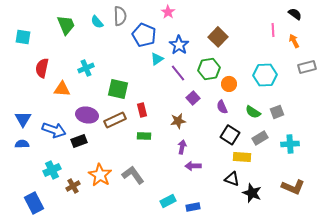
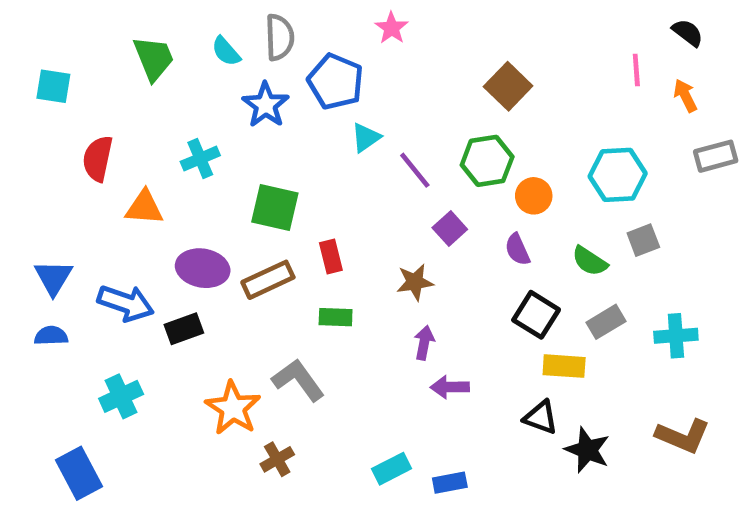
blue star: (179, 45) -> (266, 105), moved
gray square: (277, 112) -> (643, 240), moved
gray L-shape: (133, 175) -> (298, 380), moved
brown cross: (73, 186) -> (277, 459), moved

